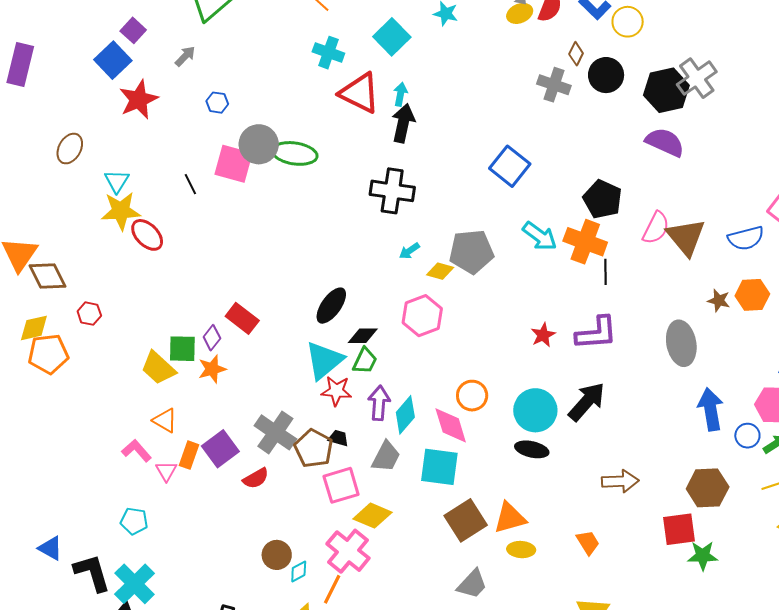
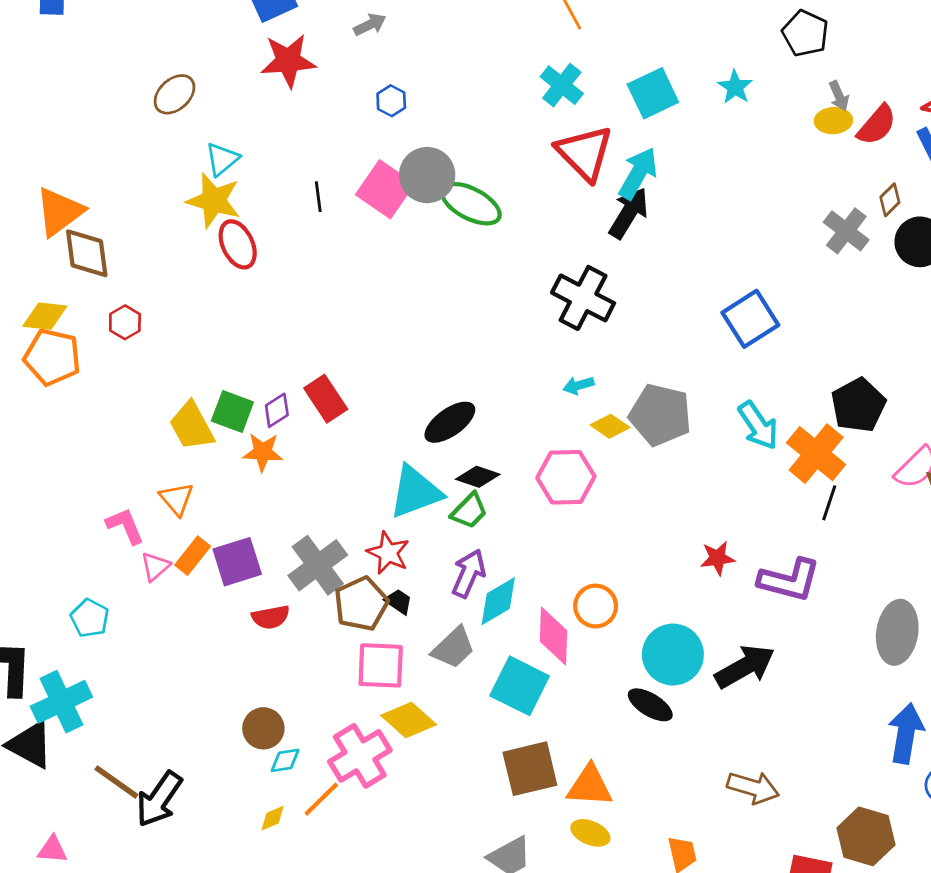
cyan arrow: (400, 94) -> (638, 173), size x1.6
red star: (336, 391) -> (388, 553), moved

